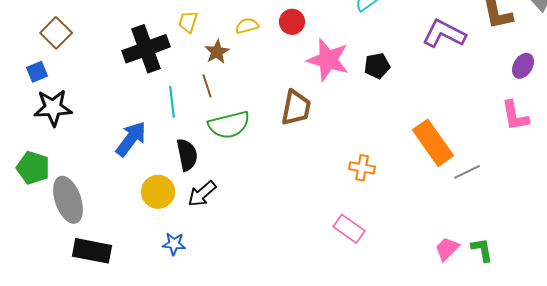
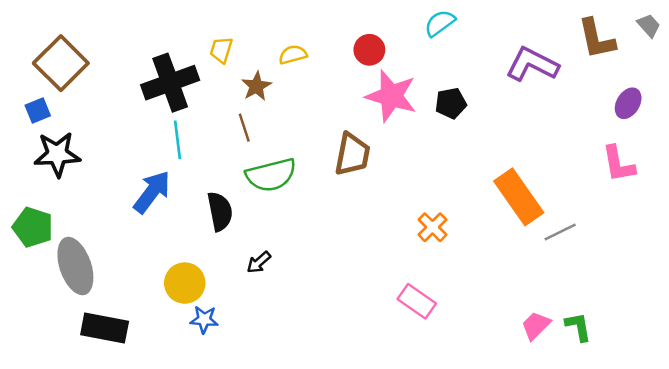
red circle: (292, 22) -> (369, 50), moved
brown square: (56, 33) -> (61, 63), size x1.4
cyan line: (172, 102) -> (177, 140), moved
orange cross: (362, 168) -> (433, 227), turned 35
yellow circle: (158, 192) -> (185, 283), moved
black arrow: (202, 194) -> (259, 262), moved, size x0.7

